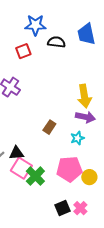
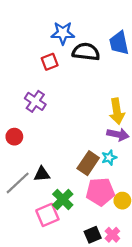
black semicircle: (56, 42) -> (86, 52), size x1.4
brown rectangle: (49, 127) -> (88, 163), moved, size x1.5
pink square: (21, 168) -> (47, 215), moved, turned 35

